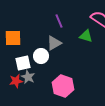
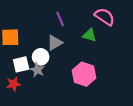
gray star: (28, 77) -> (37, 70), moved
pink hexagon: (63, 86) -> (84, 74), moved

